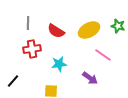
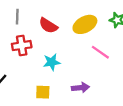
purple arrow: (90, 78) -> (80, 88), moved, turned -42

